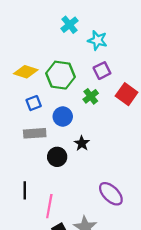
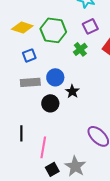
blue circle: (63, 117) -> (55, 77), moved

